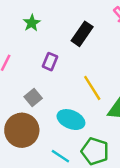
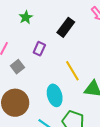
gray square: (33, 98) -> (17, 67), moved
cyan ellipse: (71, 120) -> (55, 95), turned 50

